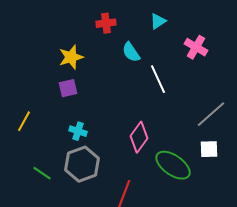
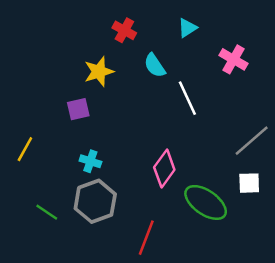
red cross: (106, 23) -> (124, 30), turned 36
yellow star: (71, 57) -> (99, 72), moved

